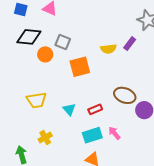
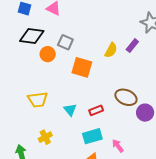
yellow semicircle: (108, 49) -> (111, 50), turned -56
orange square: (80, 67) -> (82, 67), turned 30
pink arrow: (114, 133) -> (118, 146), moved

